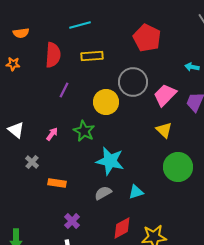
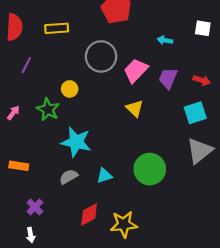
yellow circle: (106, 102) -> (70, 89), moved, size x0.6
green circle: (178, 167) -> (150, 169), moved

